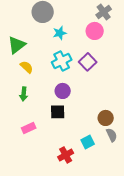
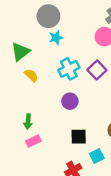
cyan star: (60, 33) -> (56, 38), moved
green arrow: (24, 94) -> (28, 122), moved
black square: (58, 112) -> (79, 137), moved

